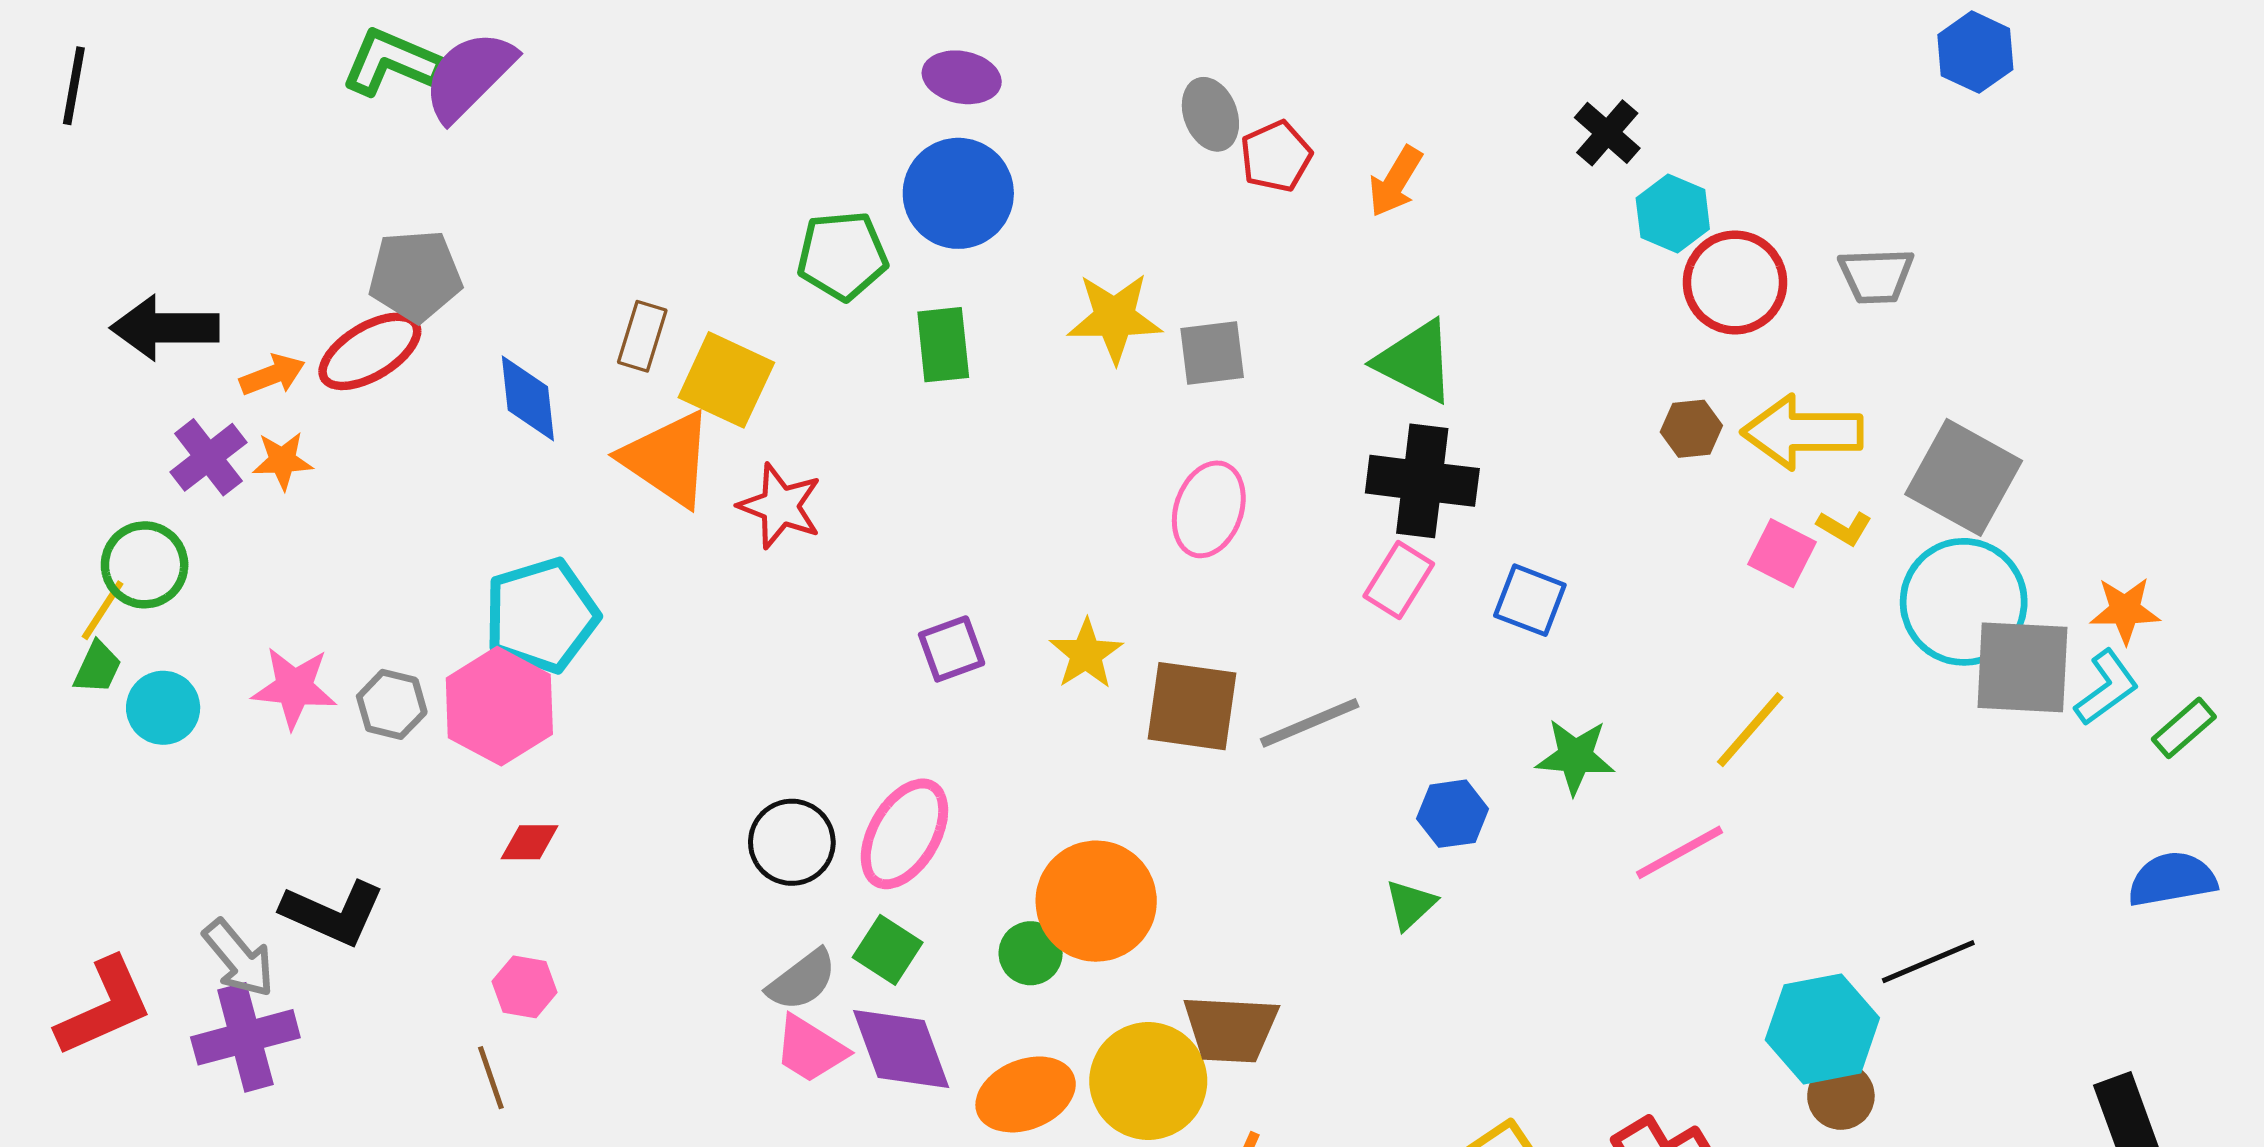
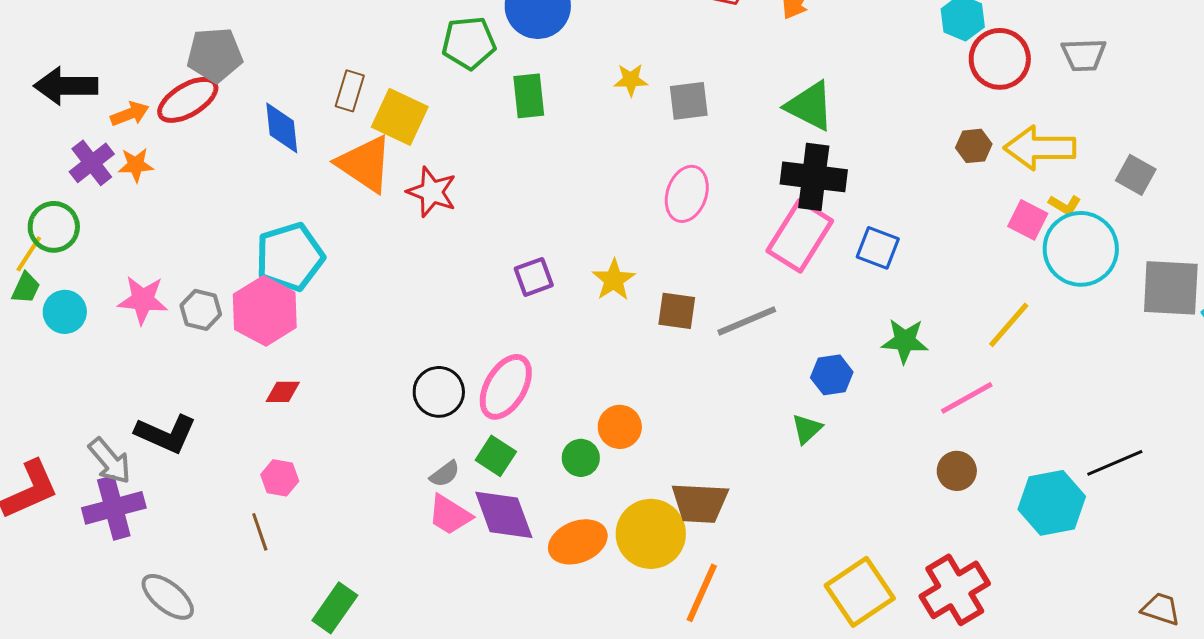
yellow star: (1115, 318) -> (631, 80), size x0.6
gray square: (1964, 477) -> (1136, 175), size x0.6
pink rectangle: (1399, 580) -> (800, 236), size x1.6
cyan circle: (1964, 602) -> (1081, 249), moved
brown square: (1192, 706) -> (677, 311), size x0.7
orange circle: (1096, 901) -> (620, 427), size x0.6
gray semicircle: (802, 980) -> (445, 474), size x0.7
brown circle: (1841, 1096) -> (957, 471), moved

